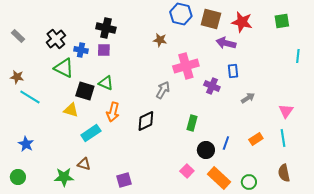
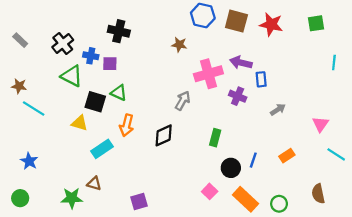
purple arrow: (226, 43) -> (241, 63), moved
purple square: (104, 50) -> (110, 64), moved
cyan line: (283, 138) -> (336, 154), moved, turned -48

